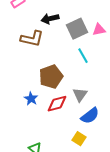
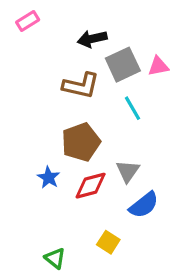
black arrow: (50, 19) -> (92, 39), moved
brown L-shape: (32, 39) -> (81, 86), moved
yellow square: (79, 139) -> (108, 242), moved

